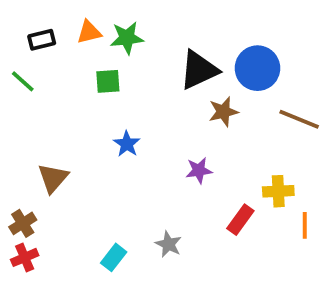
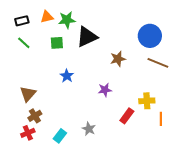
blue circle: (257, 68) -> (150, 36), moved
black triangle: (199, 70) -> (87, 37), moved
green line: (23, 81) -> (24, 43), moved
brown cross: (23, 223) -> (35, 116), moved
red cross: (25, 257) -> (28, 133), moved

